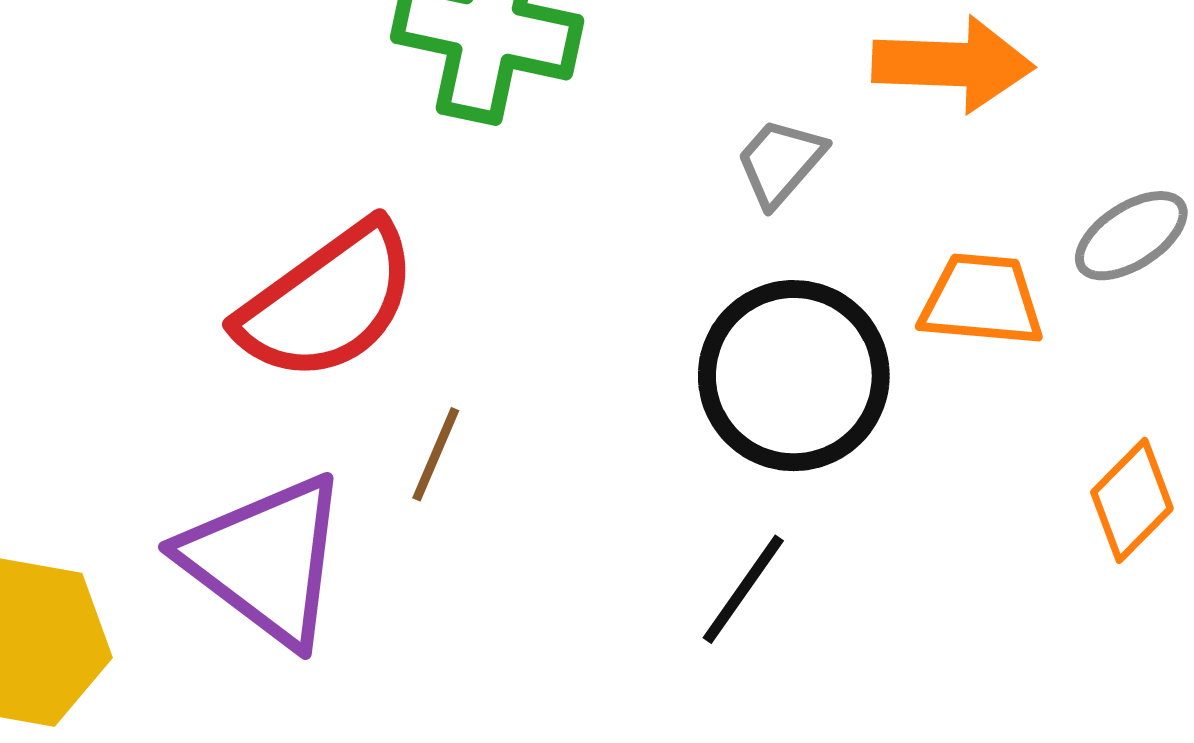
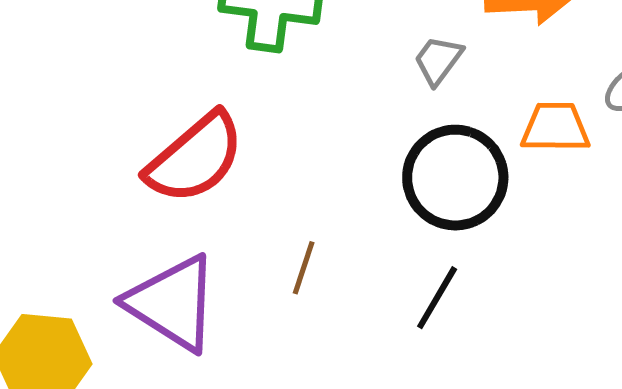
brown line: (436, 454) -> (304, 268), moved

